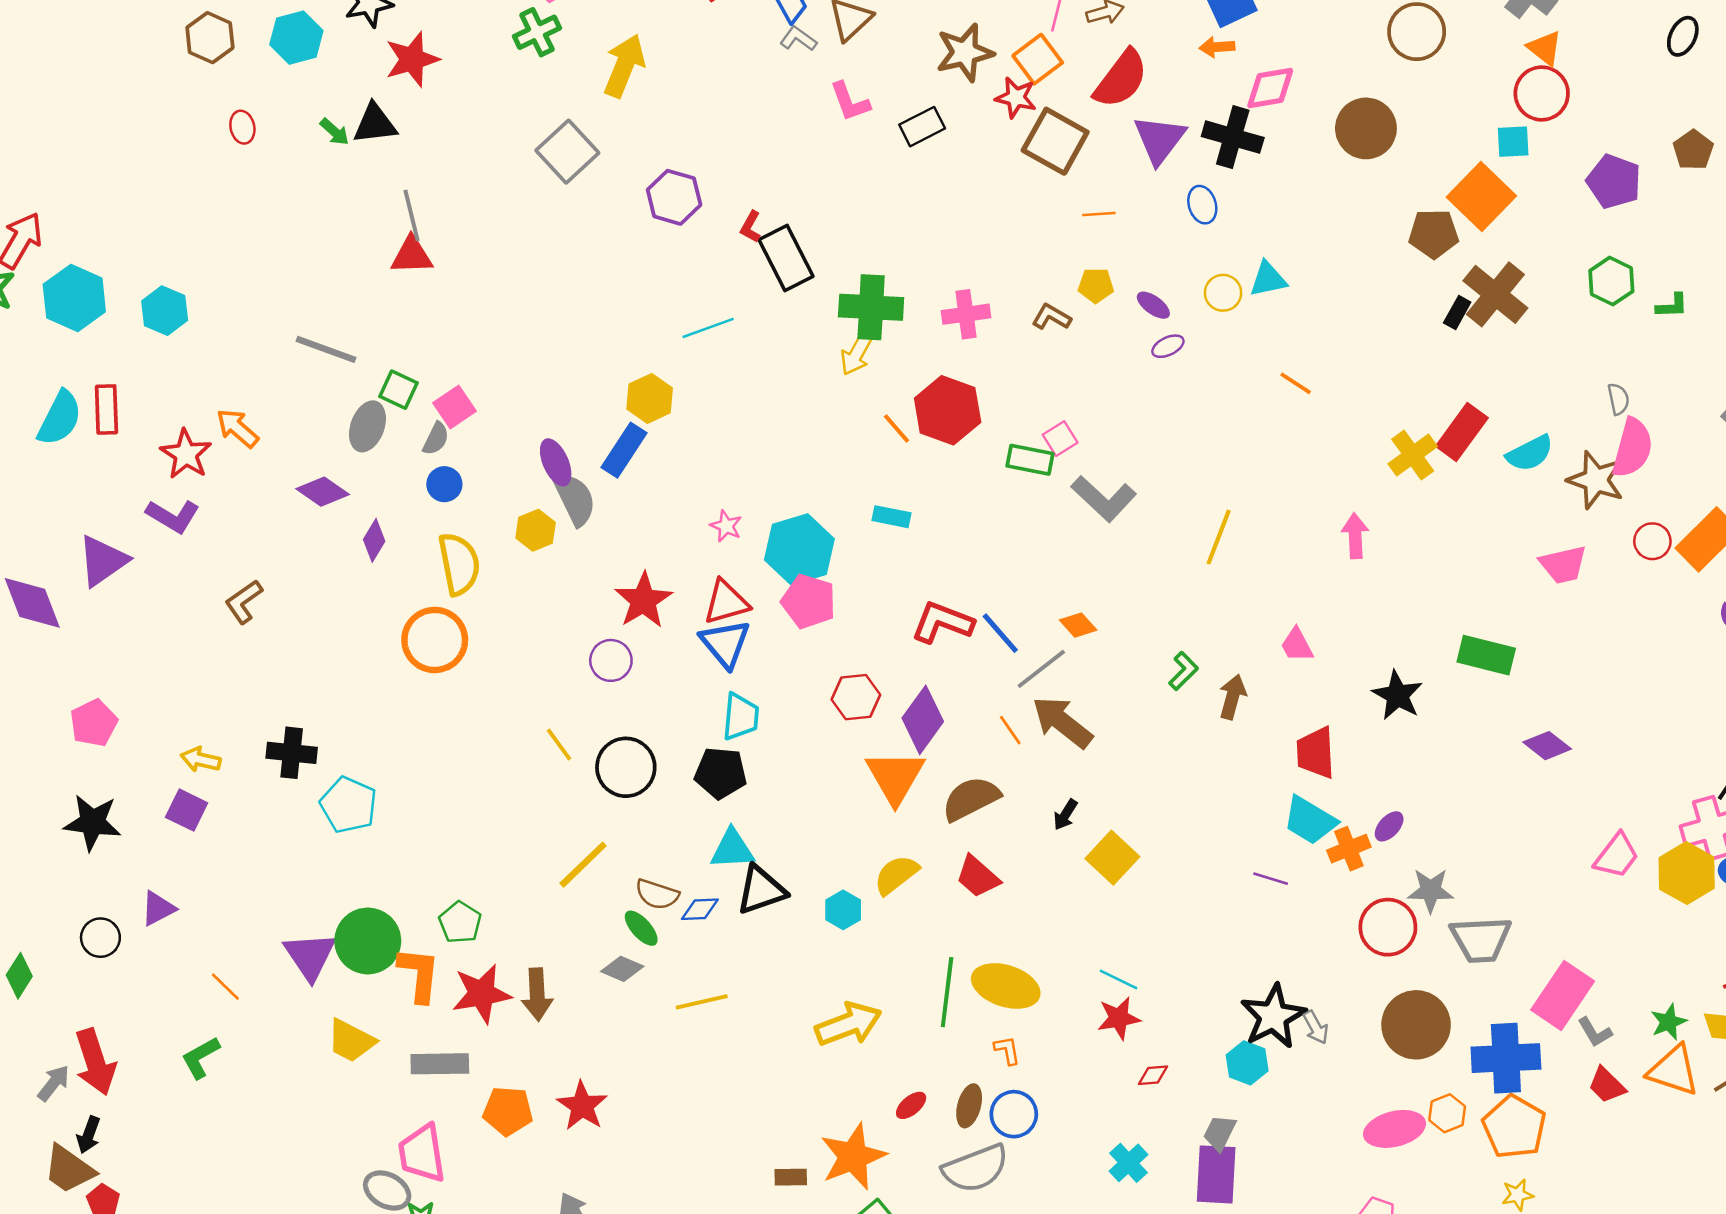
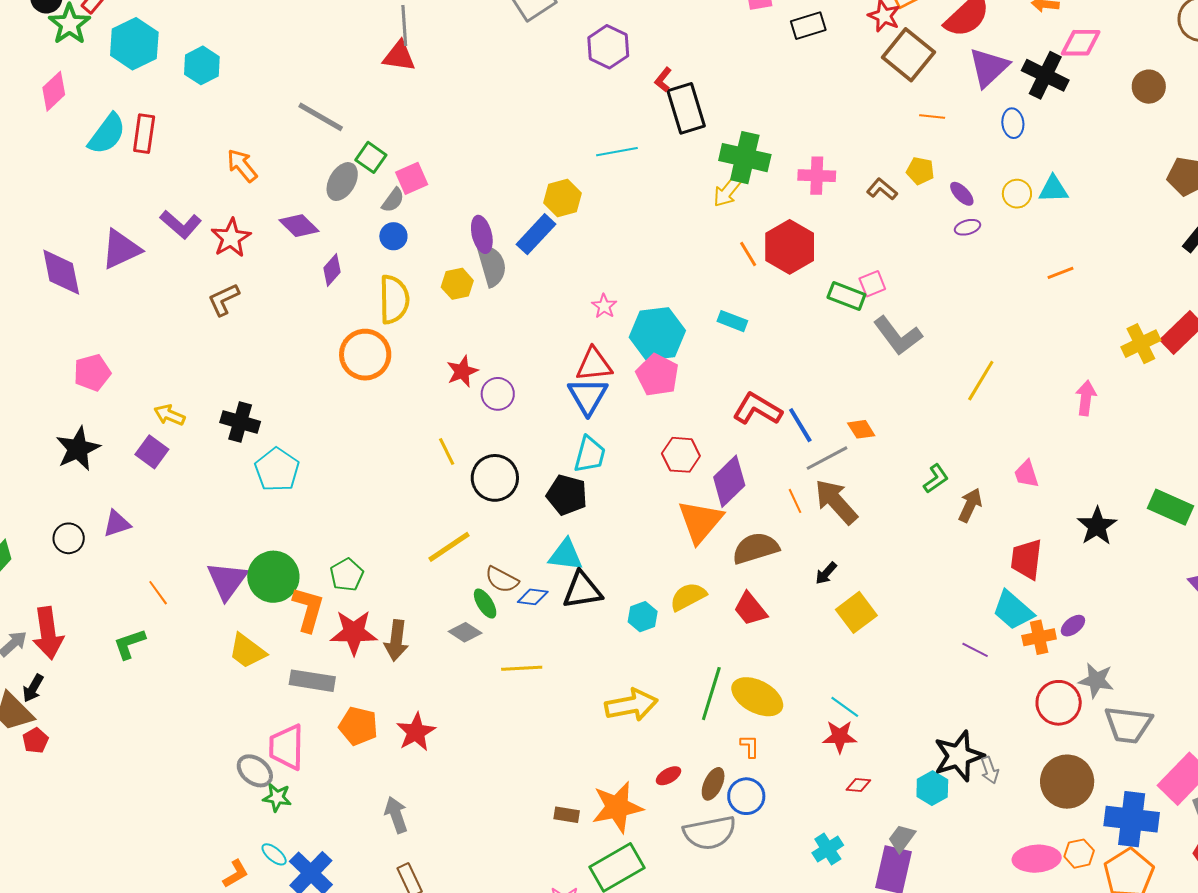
brown circle: (1366, 128) -> (1149, 87), size x0.7
orange line: (1296, 383) -> (1061, 273), turned -64
red star: (186, 454) -> (231, 238), moved
red star: (643, 600) -> (462, 371), moved, size x0.7
black star: (92, 822) -> (78, 449), turned 30

